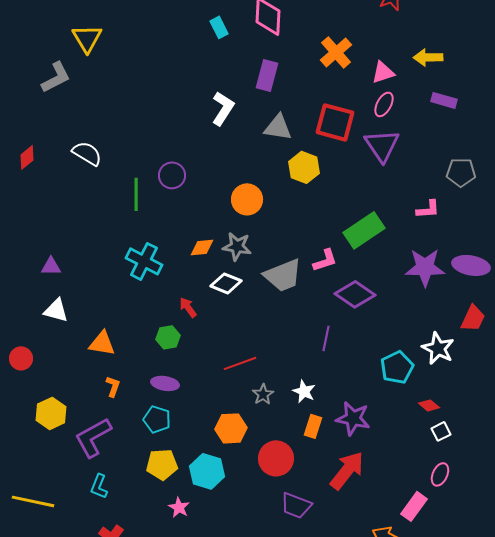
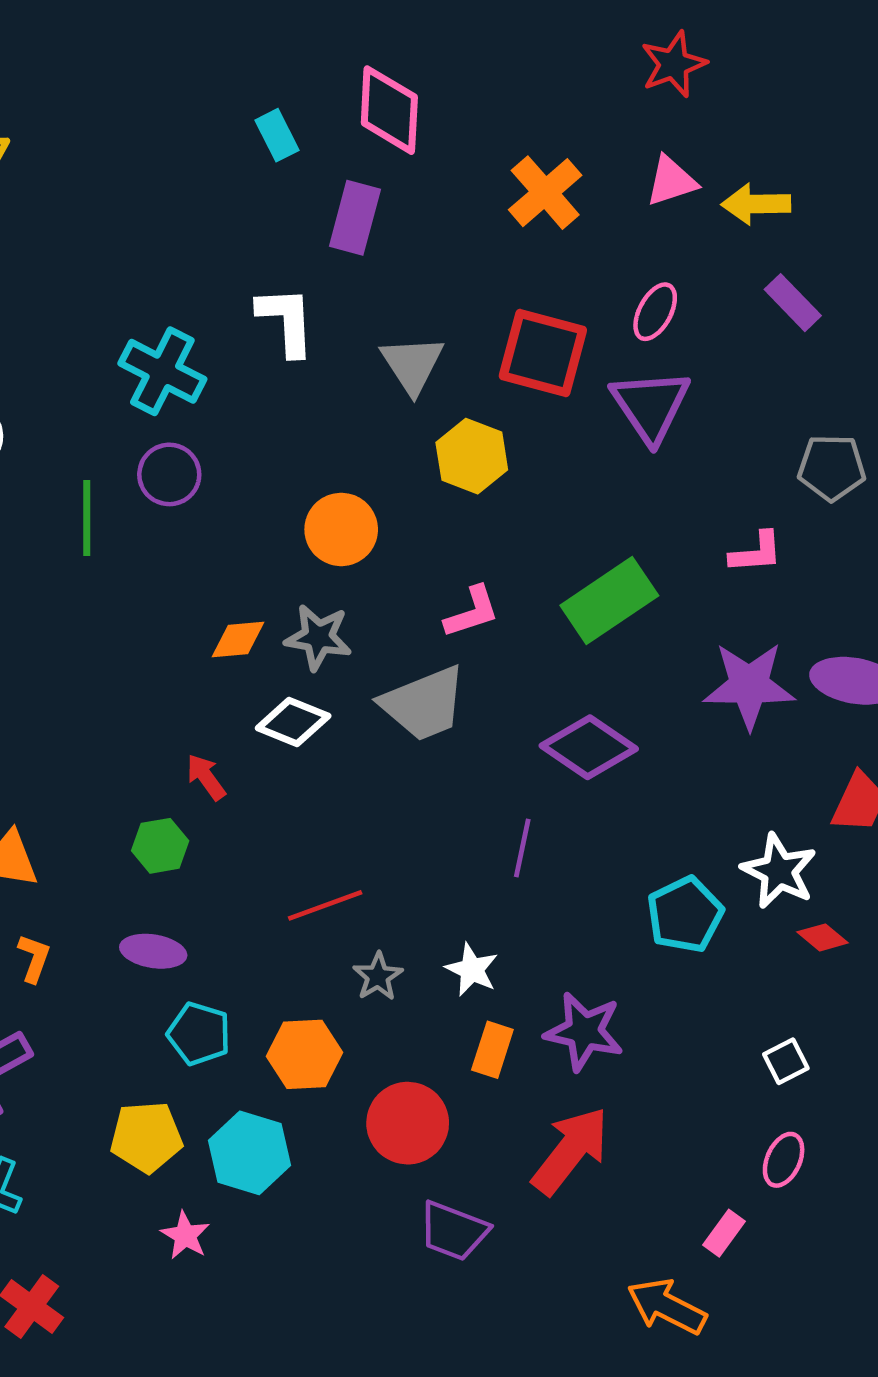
pink triangle: (383, 72) -> (671, 181), moved
purple rectangle: (267, 75) -> (355, 218), moved
purple rectangle: (444, 100) -> (793, 303), turned 30
white L-shape: (223, 108) -> (286, 321), turned -36
gray triangle: (278, 127) -> (412, 364), turned 48
pink L-shape: (325, 260) -> (472, 612), moved
cyan cross: (144, 261) -> (162, 371), moved
red diamond: (429, 405) -> (823, 937), moved
cyan pentagon: (157, 419) -> (199, 1034), moved
pink rectangle: (414, 506) -> (724, 1233), size x0.7

